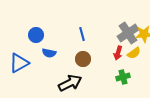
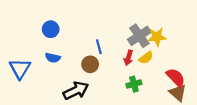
blue line: (82, 34) -> (99, 47), moved
blue circle: (36, 35) -> (51, 29), moved
blue triangle: (19, 63) -> (20, 69), turned -30

